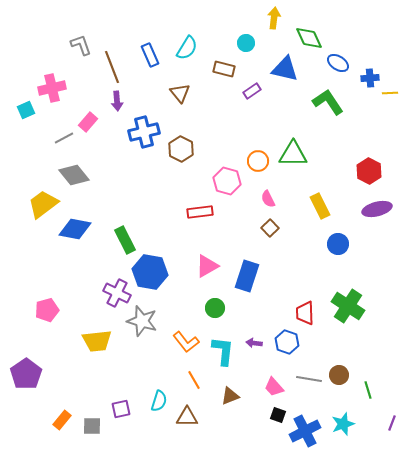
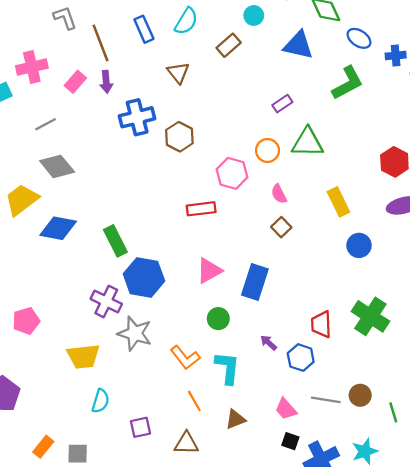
brown rectangle: (224, 69) -> (229, 45), turned -55
purple rectangle: (252, 91) -> (282, 104), moved
green L-shape: (328, 102) -> (348, 83), turned 96
pink rectangle: (88, 122) -> (75, 82), moved
purple arrow: (254, 343) -> (269, 343), moved, turned 35
cyan semicircle: (159, 401) -> (100, 401), moved
purple square: (121, 409) -> (141, 427), moved

